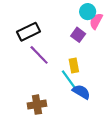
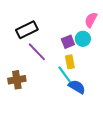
cyan circle: (88, 12) -> (83, 39), moved
purple square: (78, 35) -> (68, 42), moved, turned 32
brown cross: (37, 105) -> (17, 80), moved

